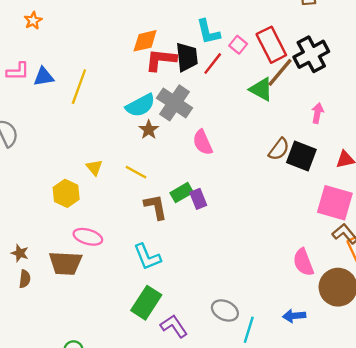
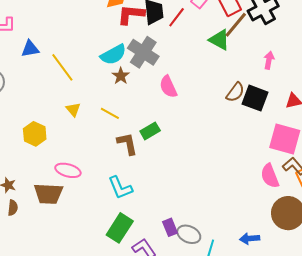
blue triangle: (44, 77) -> (30, 49), moved
yellow line: (79, 87) -> (62, 67), moved, turned -56
yellow hexagon: (66, 193) -> (35, 134), moved
purple rectangle: (198, 199) -> (170, 227), moved
pink semicircle: (303, 262) -> (270, 176), moved

